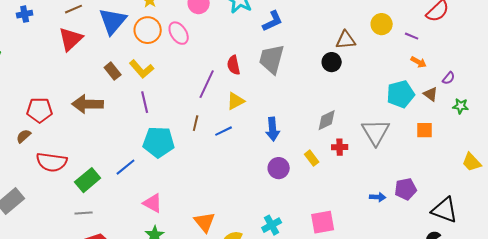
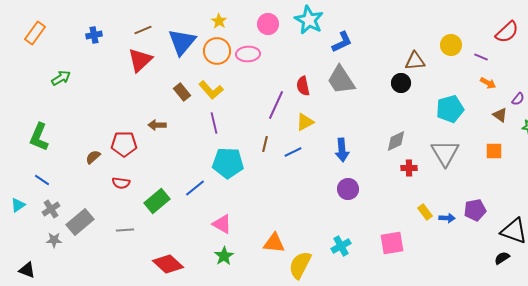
pink ellipse: (179, 33) -> (248, 54), turned -60
gray trapezoid: (272, 59) -> (341, 80), turned -48
cyan pentagon: (401, 94) -> (450, 109), moved
brown arrow: (88, 104) -> (157, 125), size x0.6
red pentagon: (40, 110) -> (124, 144), moved
yellow rectangle: (312, 158) -> (425, 212), moved
red semicircle: (52, 162) -> (121, 183), size x0.6
gray line: (84, 213) -> (125, 230), moved
orange triangle: (205, 222) -> (274, 243), turned -45

